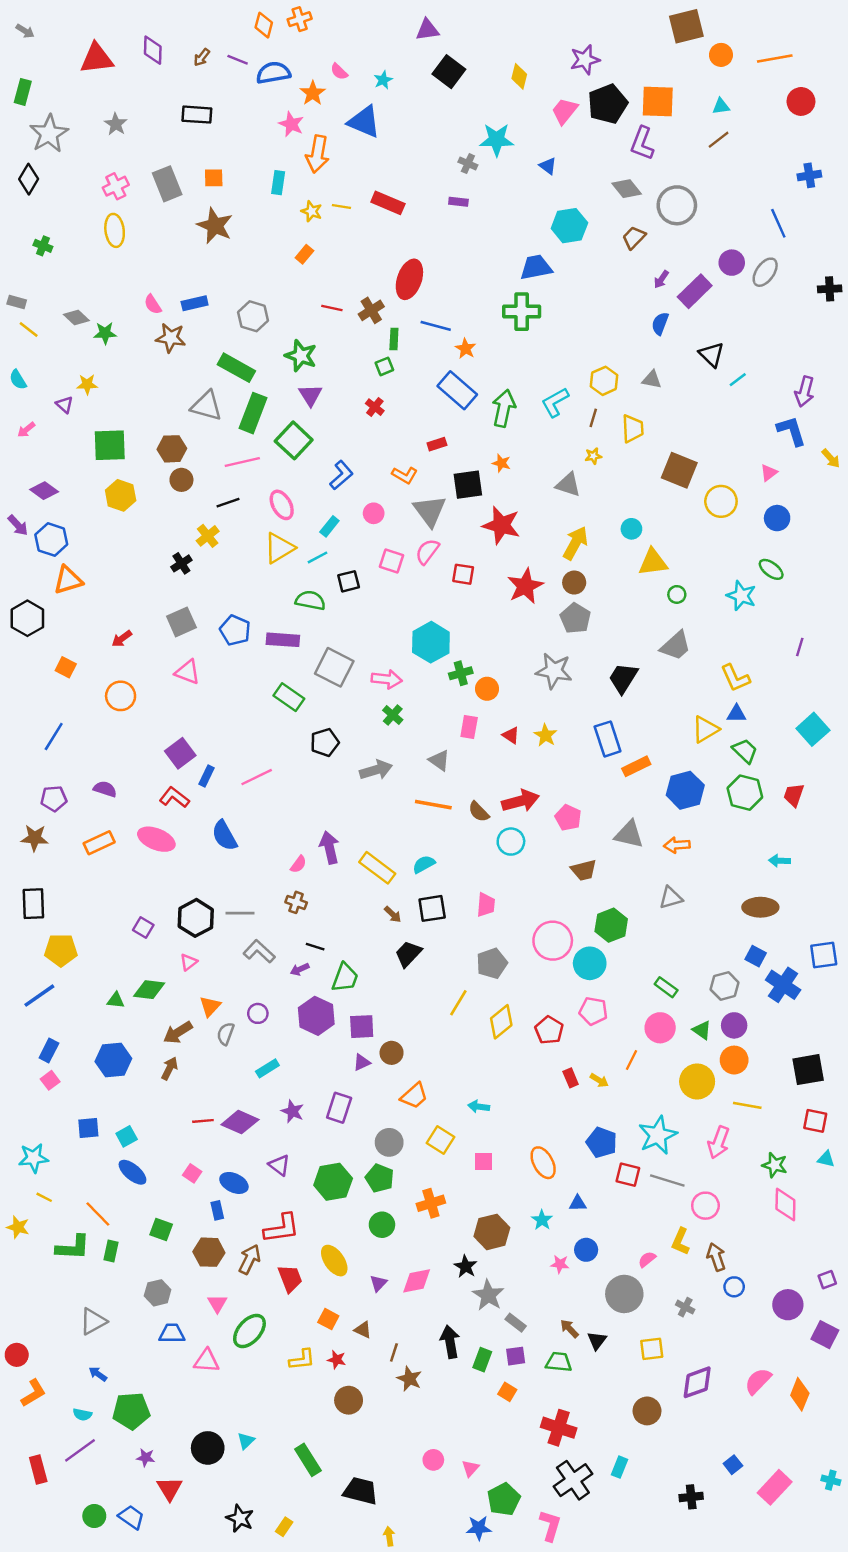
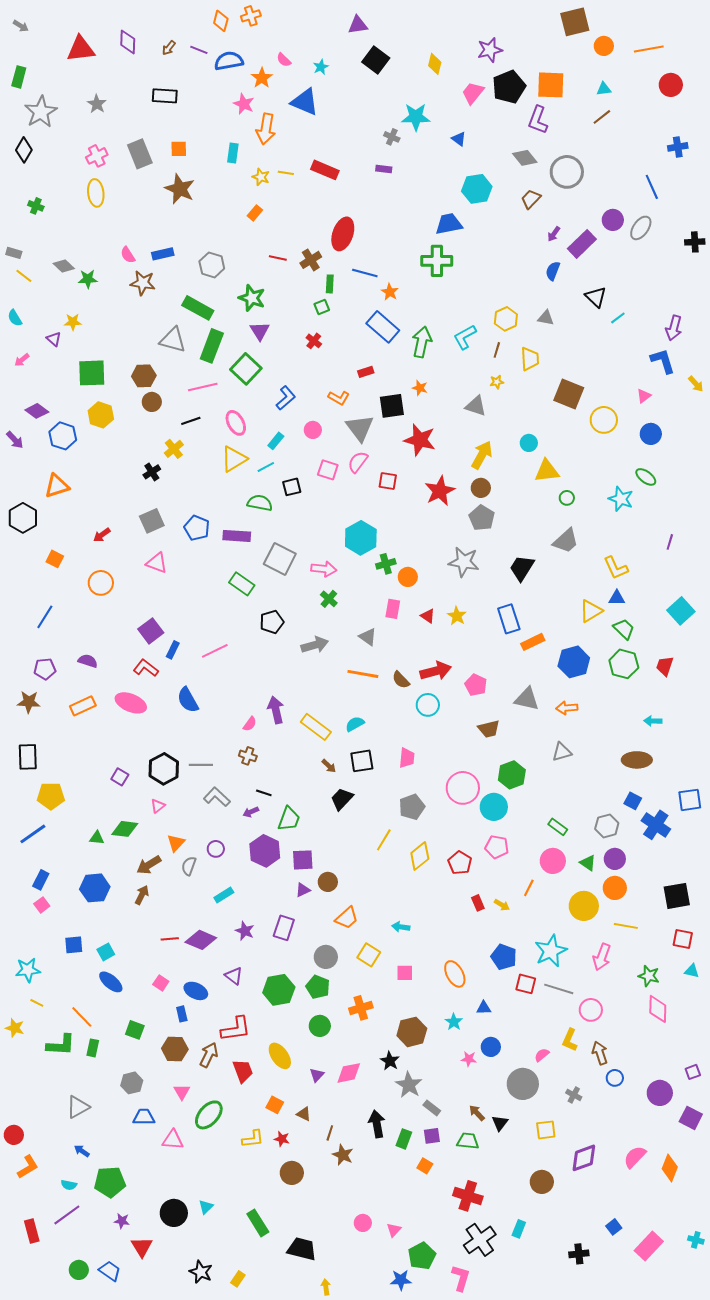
blue hexagon: (51, 540) -> (63, 436), moved

